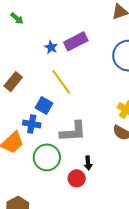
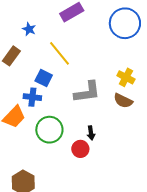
blue star: (51, 47) -> (29, 29), moved
gray L-shape: (73, 132) -> (87, 92), moved

